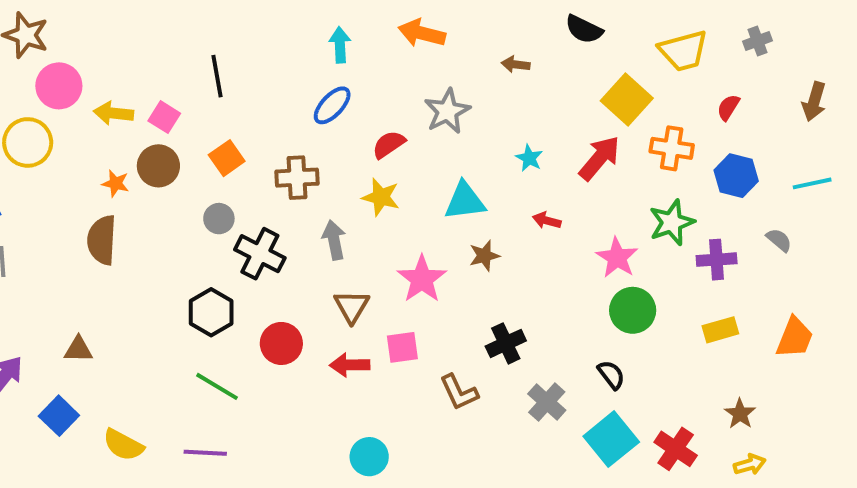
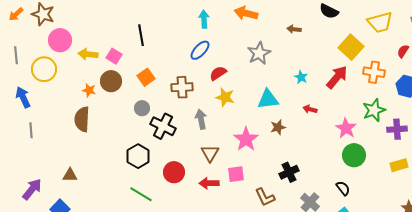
red semicircle: (389, 144) -> (218, 73), moved

